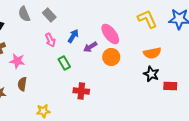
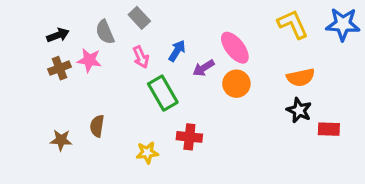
gray semicircle: (24, 14) -> (105, 32), moved
pink star: (17, 61) -> (89, 60), moved
green rectangle: (64, 63) -> (163, 93), size x1.5
yellow star: (43, 111) -> (147, 153), moved

